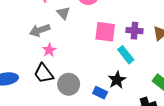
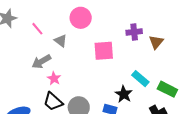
purple cross: (134, 31) -> (134, 32), moved
cyan rectangle: (126, 55) -> (140, 79), moved

